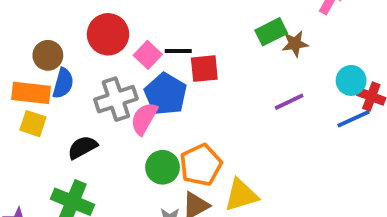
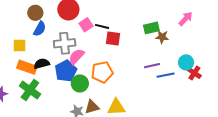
orange rectangle: (31, 93) -> (27, 67), moved
blue pentagon: (166, 94) -> (66, 71), moved
blue line: (353, 119) -> (166, 75), moved
yellow square: (33, 124) -> (19, 46), turned -32
orange pentagon: (201, 165) -> (102, 72), moved

